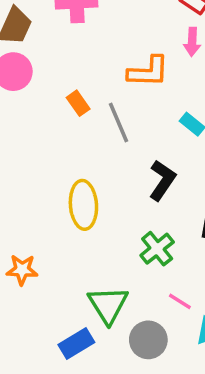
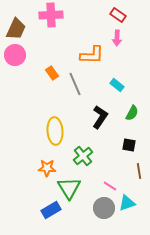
green cross: (157, 249) -> (83, 156), moved
orange star: (22, 270) -> (47, 168), moved
gray circle: (148, 340) -> (104, 208), moved

